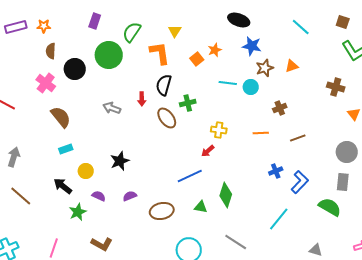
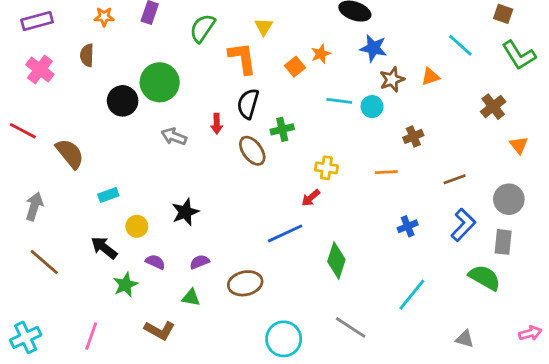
orange star: (44, 26) -> (104, 17), moved
cyan line: (301, 27) -> (460, 45), moved
green circle: (109, 55) -> (160, 82), moved
black circle: (75, 69) -> (123, 101), moved
pink cross: (46, 83) -> (40, 70), moved
brown cross: (336, 87) -> (493, 107), turned 36
brown semicircle: (61, 117) -> (70, 154), moved
brown line: (298, 138) -> (455, 179), moved
blue L-shape: (300, 182) -> (463, 225), moved
green triangle: (201, 207) -> (191, 298), moved

